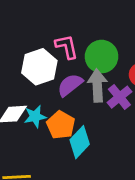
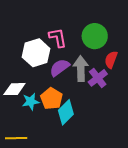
green circle: (102, 57) -> (95, 36), moved
cyan star: (35, 116) -> (31, 102), moved

